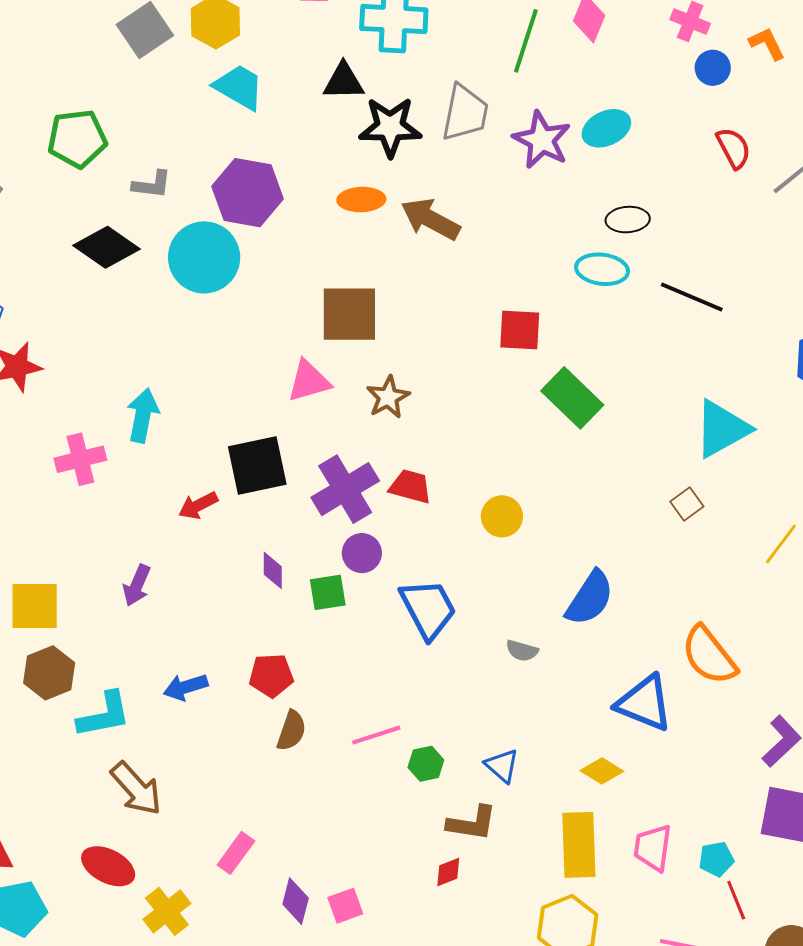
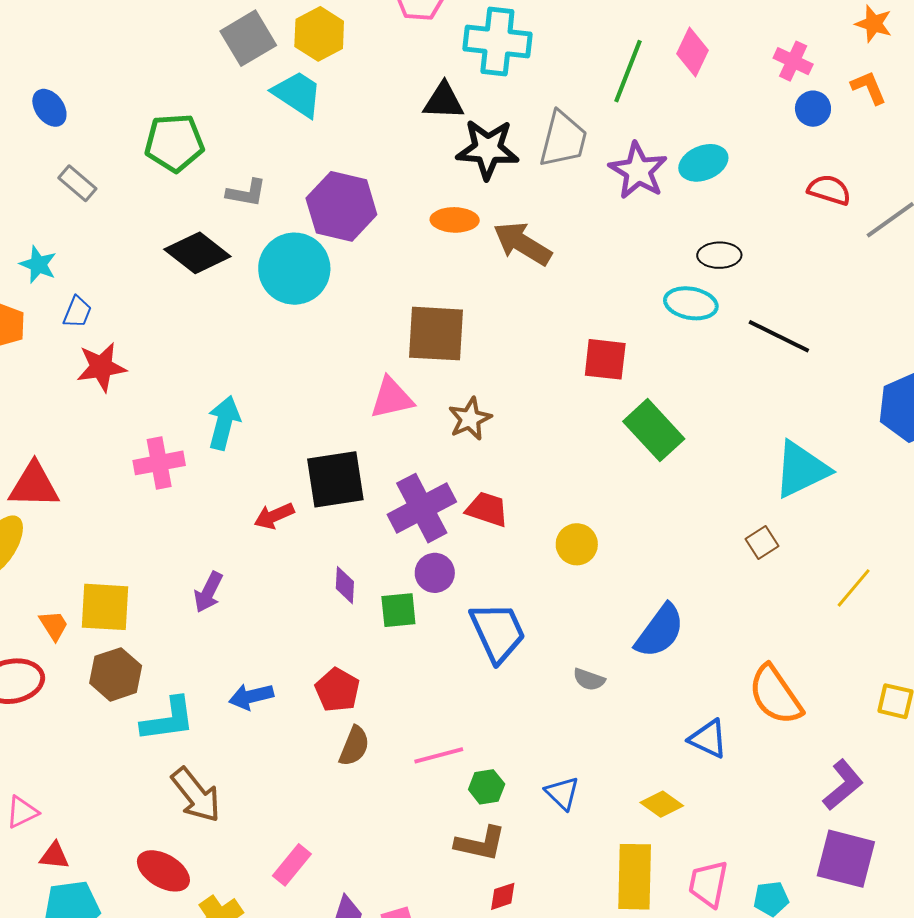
cyan trapezoid: (239, 87) -> (297, 94), moved
red semicircle: (734, 148) -> (829, 190), turned -48
red pentagon: (271, 676) -> (337, 690), turned 30
blue triangle: (644, 703) -> (708, 739), size x0.7
brown L-shape: (472, 823) -> (480, 844), moved

